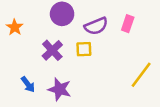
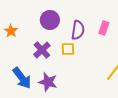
purple semicircle: (96, 26) -> (78, 30), turned -60
blue arrow: (28, 84) -> (22, 78), size x1.6

